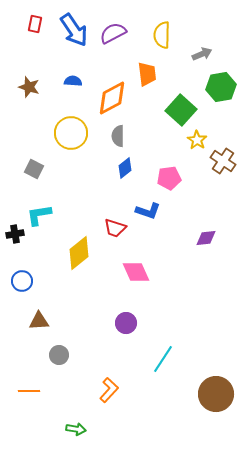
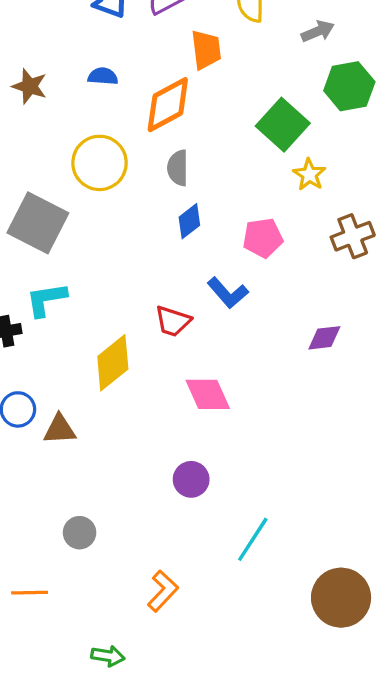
orange trapezoid: (147, 74) -> (206, 50), moved
brown cross: (223, 161) -> (353, 236), moved, turned 35
gray square: (34, 169) -> (38, 223), size x1.8
blue L-shape: (148, 211) -> (228, 293), turned 30
brown triangle: (39, 321) -> (60, 429), moved

